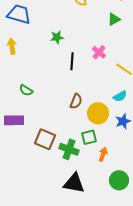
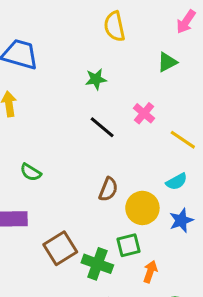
green star: (57, 37) -> (96, 79), moved
black line: (72, 61) -> (102, 127), turned -54
brown square: (45, 139) -> (60, 248), turned 35

